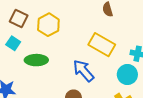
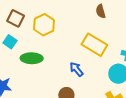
blue arrow: (83, 71) -> (76, 69), size x0.7

